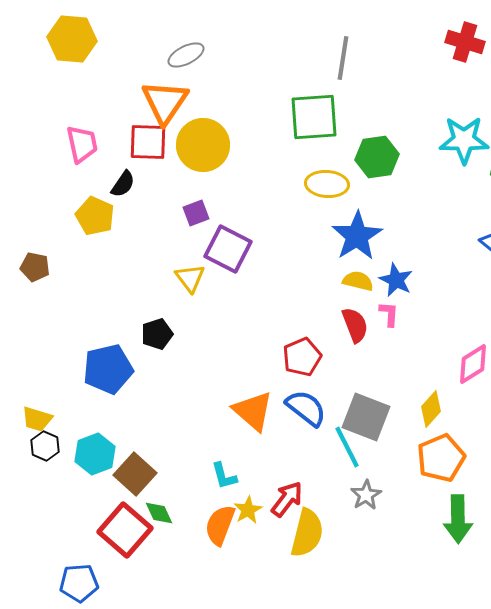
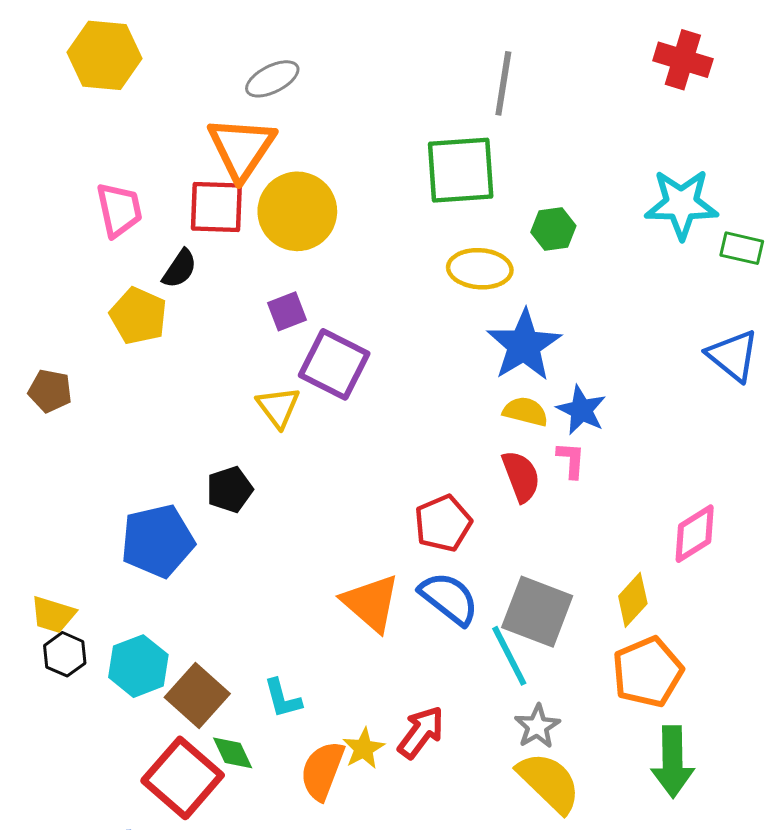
green hexagon: (377, 157) -> (553, 229), size x0.7
cyan L-shape: (224, 476) -> (283, 698), moved
yellow semicircle: (307, 533) -> (549, 782), moved, turned -60

